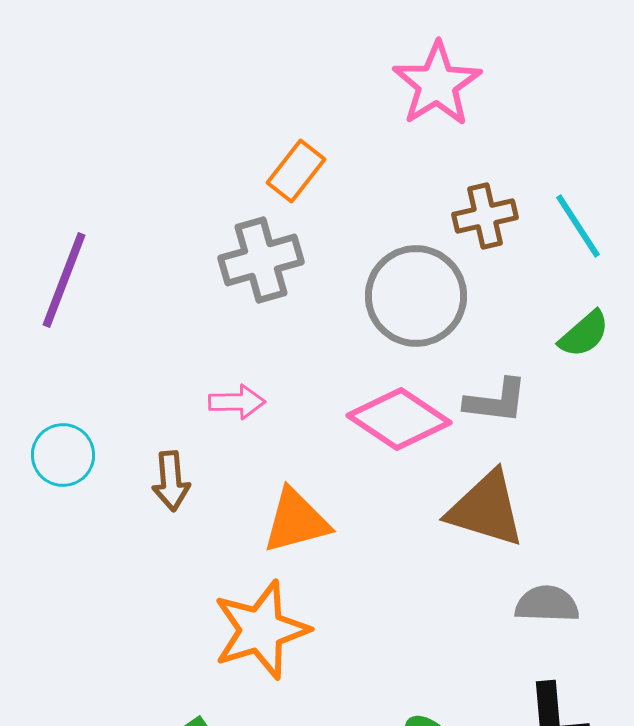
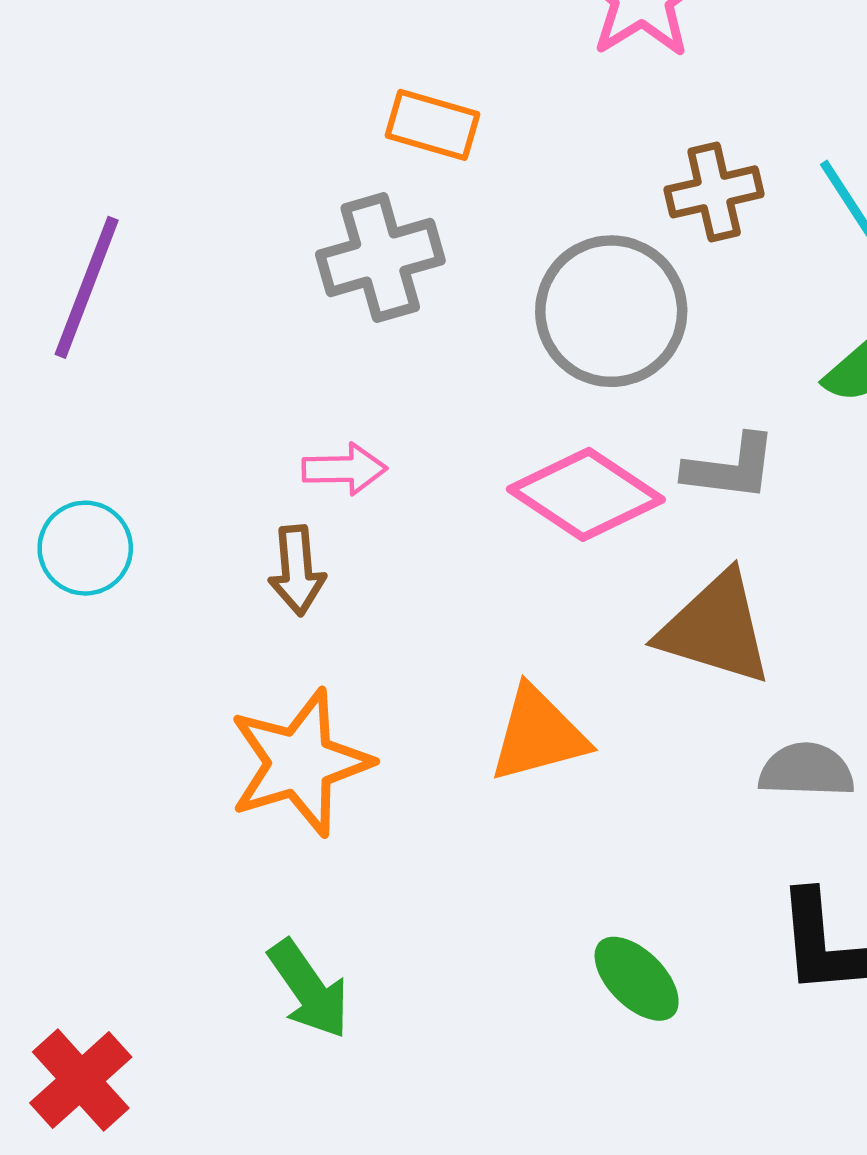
orange rectangle: (296, 171) -> (432, 125), turned 68
brown arrow: (171, 481) -> (297, 570), moved
orange triangle: (296, 521) -> (538, 734), moved
orange star: (261, 630) -> (300, 763), moved

